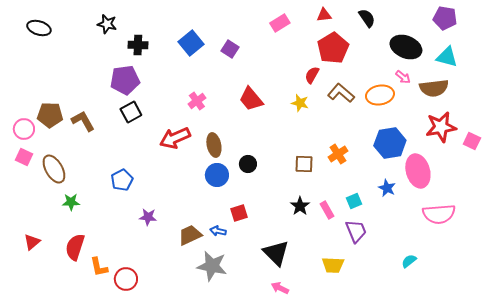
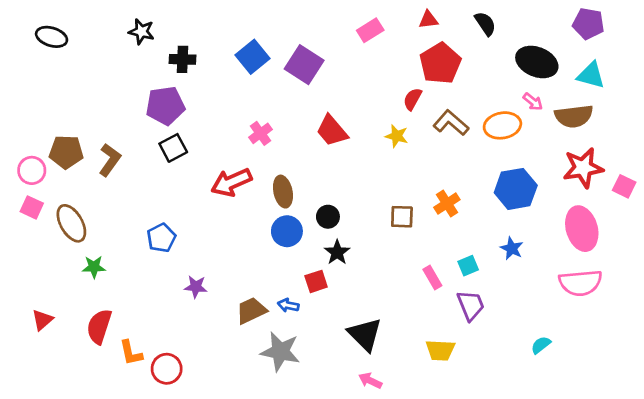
purple square: (230, 49) -> (304, 65), size x1.6
brown L-shape: (83, 121) -> (110, 160), turned 65
pink ellipse: (418, 171) -> (582, 229), moved
black star: (300, 206) -> (337, 252), moved

